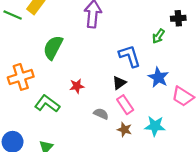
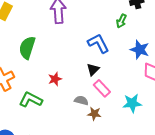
blue star: (158, 77) -> (140, 50), moved
brown star: (124, 130) -> (94, 114), moved

